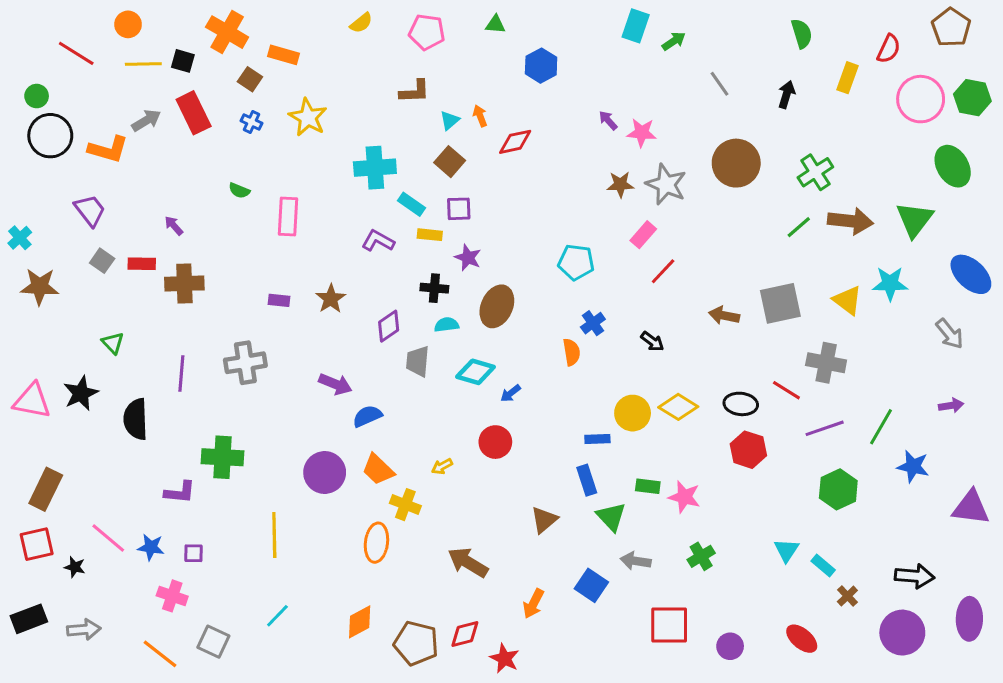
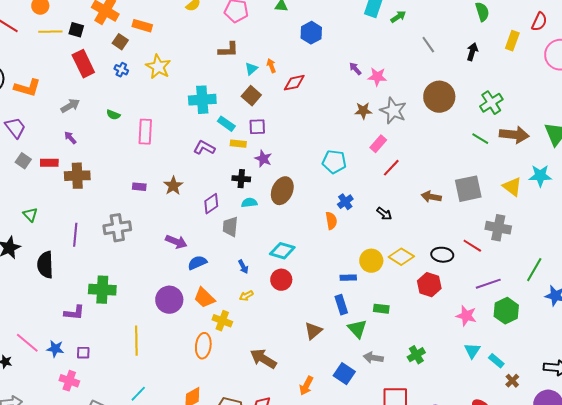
gray arrow: (146, 120) -> (70, 106), moved
green line: (799, 227) -> (480, 139), turned 72
cyan diamond: (476, 372) -> (282, 251), moved
blue arrow: (511, 393) -> (243, 267), moved, turned -80
purple line: (825, 428) -> (488, 284), moved
red hexagon: (748, 450) -> (429, 285), moved
pink star: (684, 497) -> (466, 316), moved

